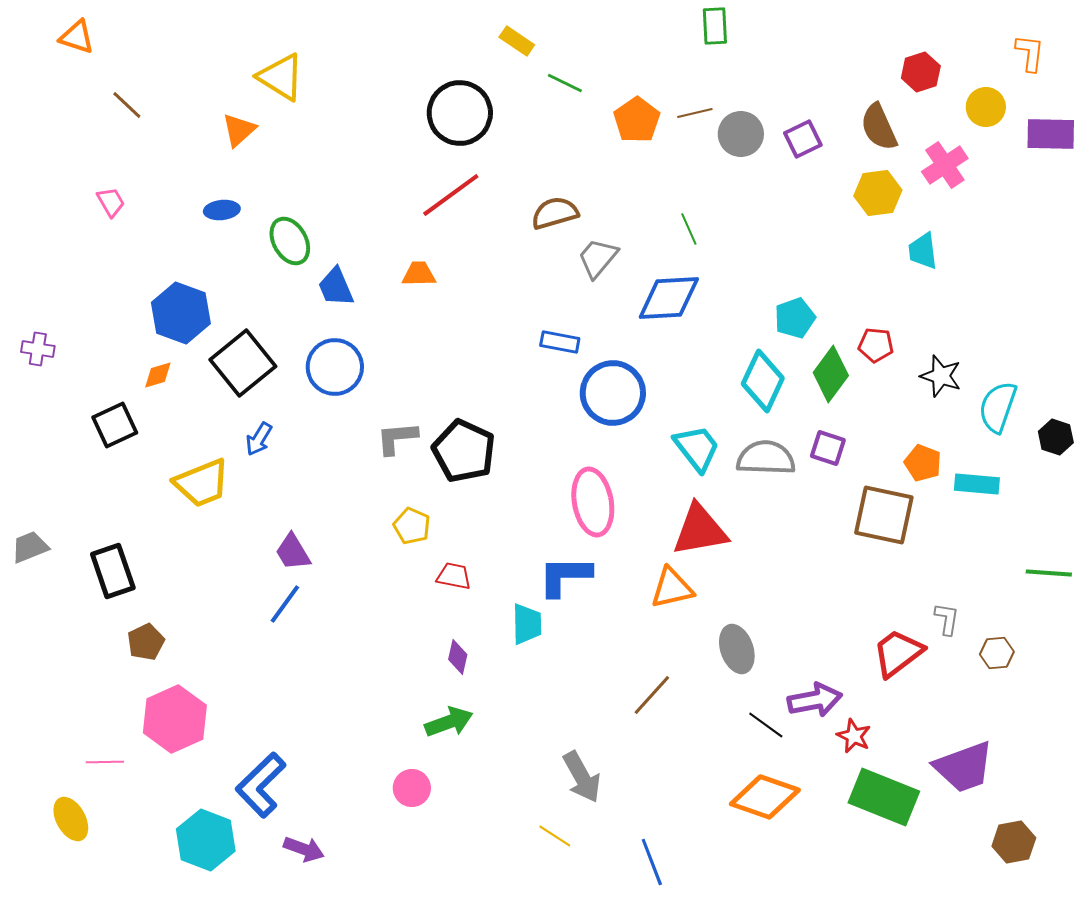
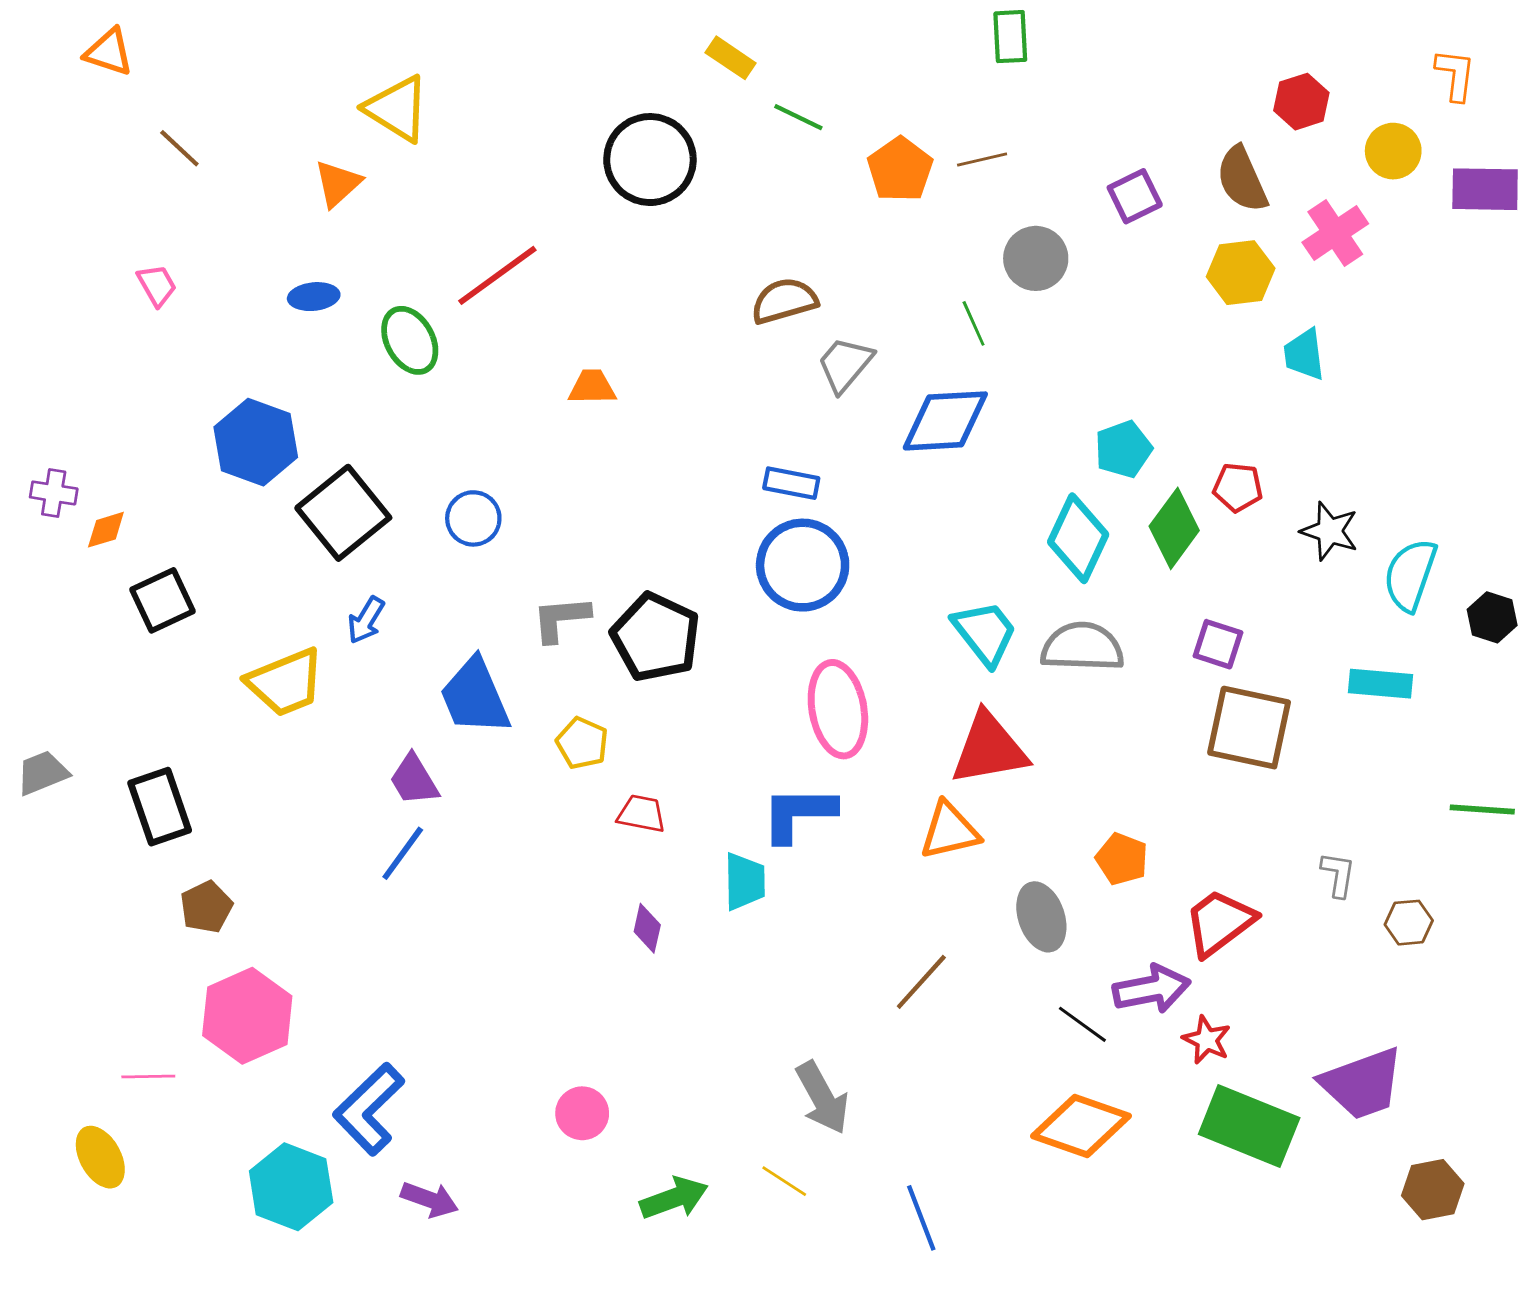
gray circle: (741, 134) -> (1036, 258), moved
red line: (451, 195) -> (497, 275), moved
blue trapezoid: (336, 287) -> (475, 696), moved, size x1.4
blue circle: (335, 367) -> (473, 518), size x0.7
orange diamond: (158, 375) -> (106, 530), moved
blue circle: (613, 393) -> (803, 565), moved
purple square: (828, 448) -> (1218, 644), moved
orange pentagon: (923, 463) -> (1122, 859), moved
red trapezoid: (898, 653) -> (1219, 923), moved
green arrow: (449, 722) -> (674, 1198), moved

